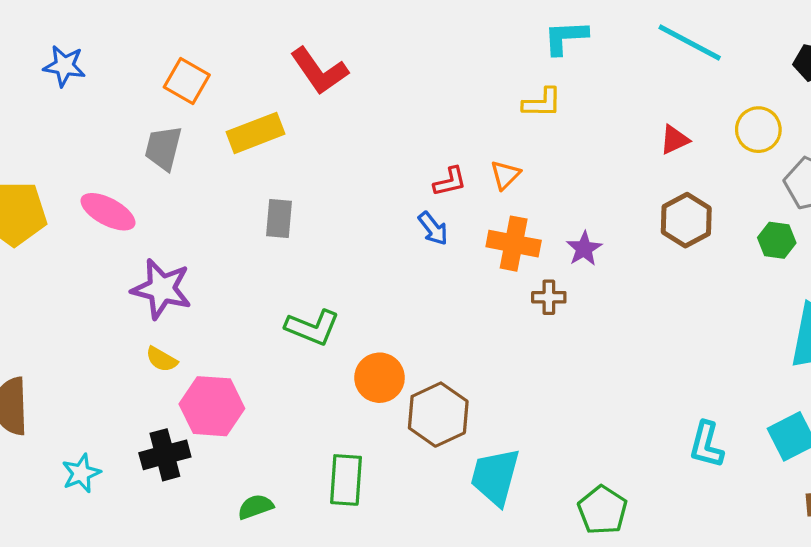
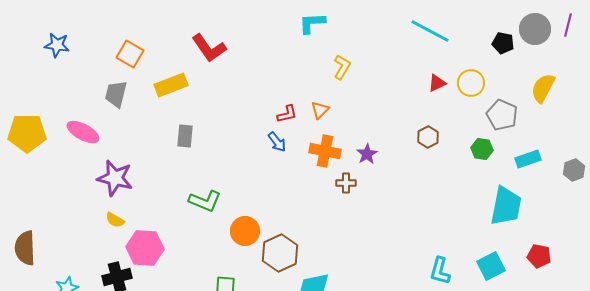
cyan L-shape: (566, 37) -> (312, 23), moved
yellow L-shape: (542, 103) -> (342, 67), turned -60
red triangle: (675, 140) -> (437, 83), moved
brown hexagon: (686, 220) -> (428, 137), size x0.7

